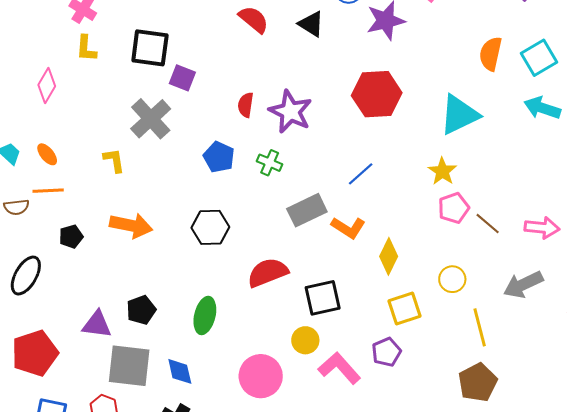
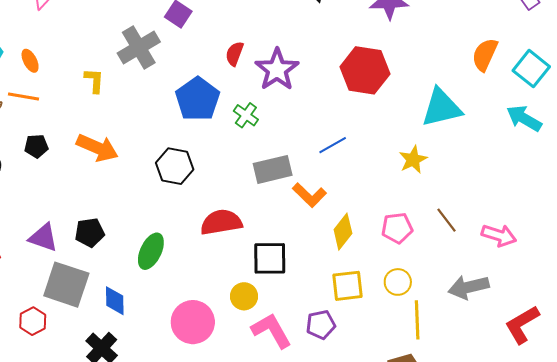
cyan square: (539, 58) -> (531, 69), turned -33
blue pentagon: (219, 157) -> (198, 99), size x1.4
pink pentagon: (454, 208) -> (397, 228), moved
yellow circle: (452, 279) -> (398, 282), moved

